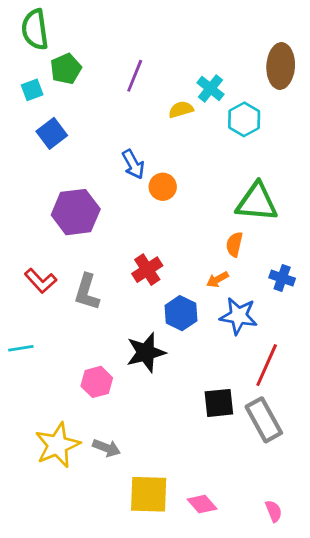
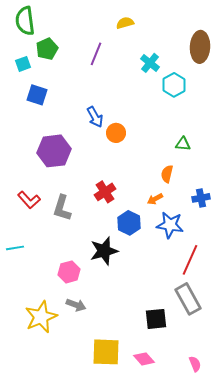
yellow semicircle: (181, 110) -> (125, 23), moved
blue square: (52, 133) -> (37, 95), turned -35
green triangle: (257, 202) -> (183, 144), size x0.5
blue cross: (282, 278) -> (201, 198), turned -30
black square: (219, 403) -> (156, 319), moved
gray arrow: (107, 448) -> (76, 305), moved

